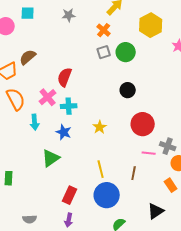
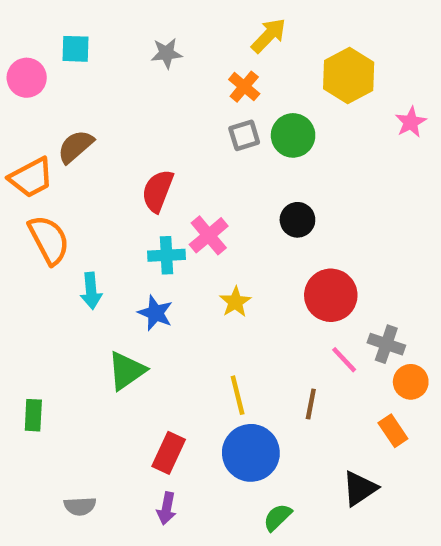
pink cross: (48, 97) -> (209, 235), moved
pink line: (149, 153) -> (344, 360), turned 40

